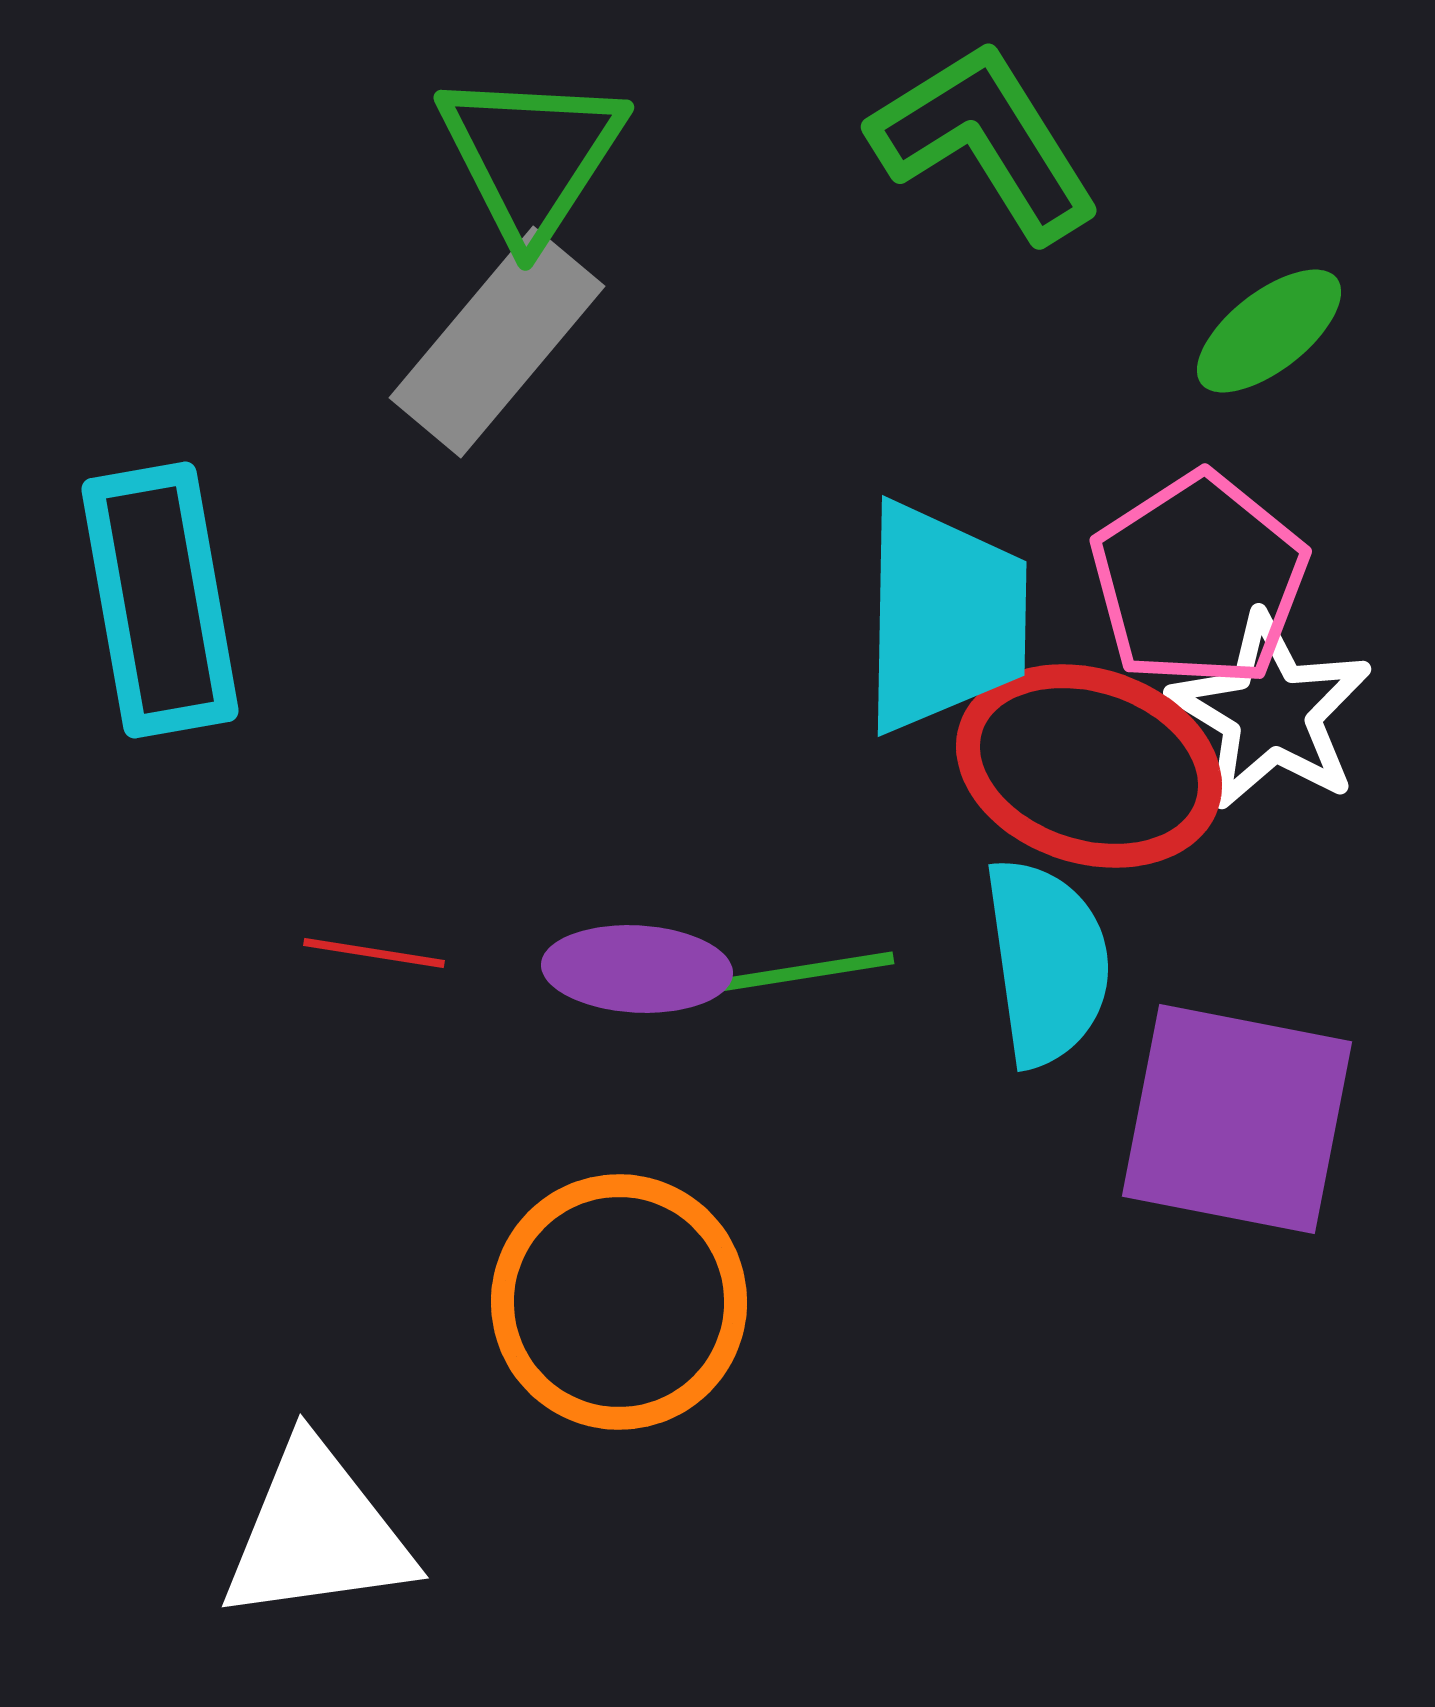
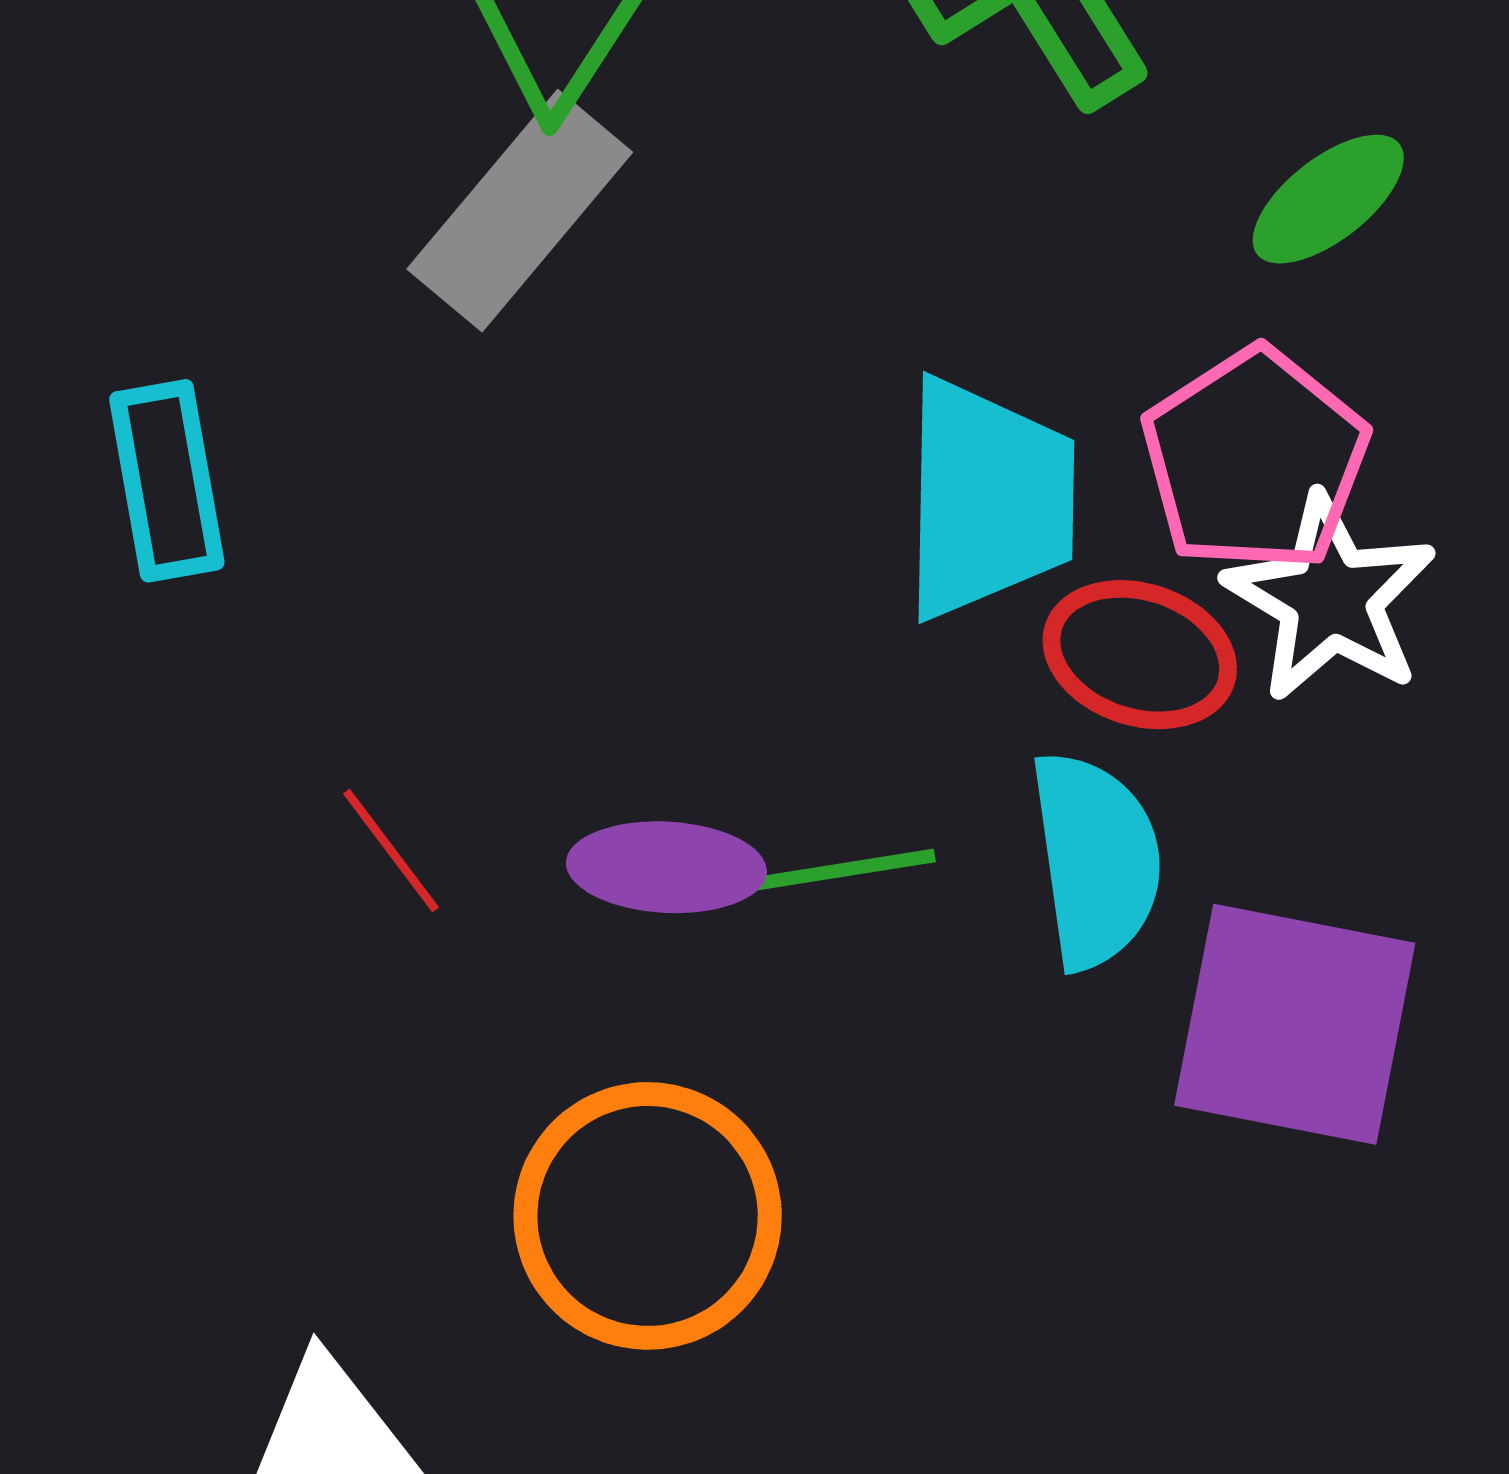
cyan rectangle: (160, 600) -> (167, 481), size x0.7
red ellipse: (1089, 766) -> (1140, 655), size x0.7
red line: (374, 953) -> (391, 850), turned 44

